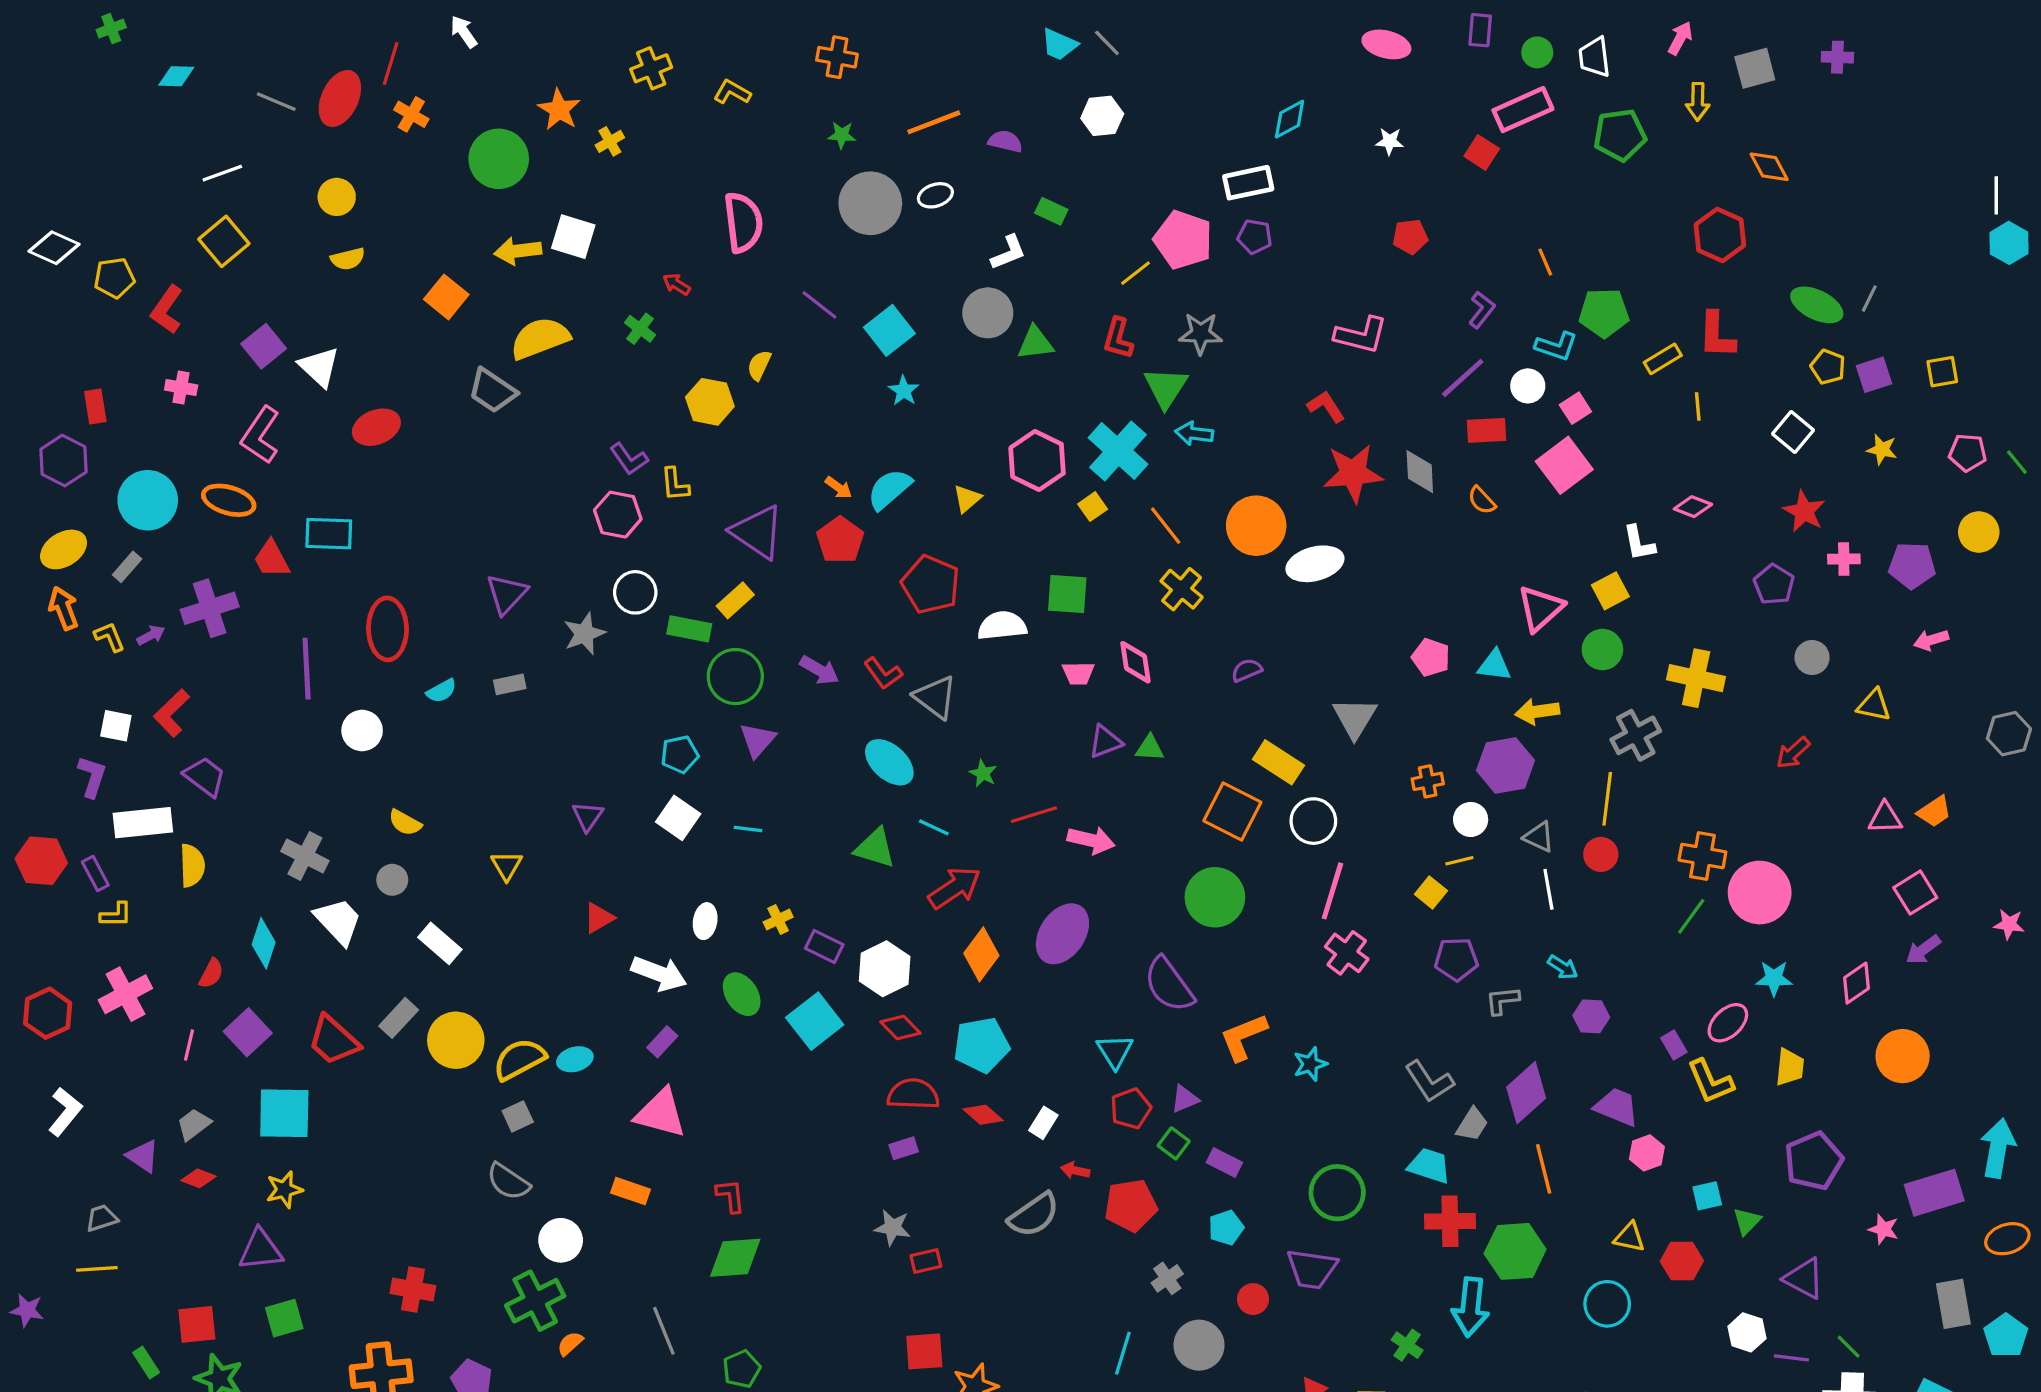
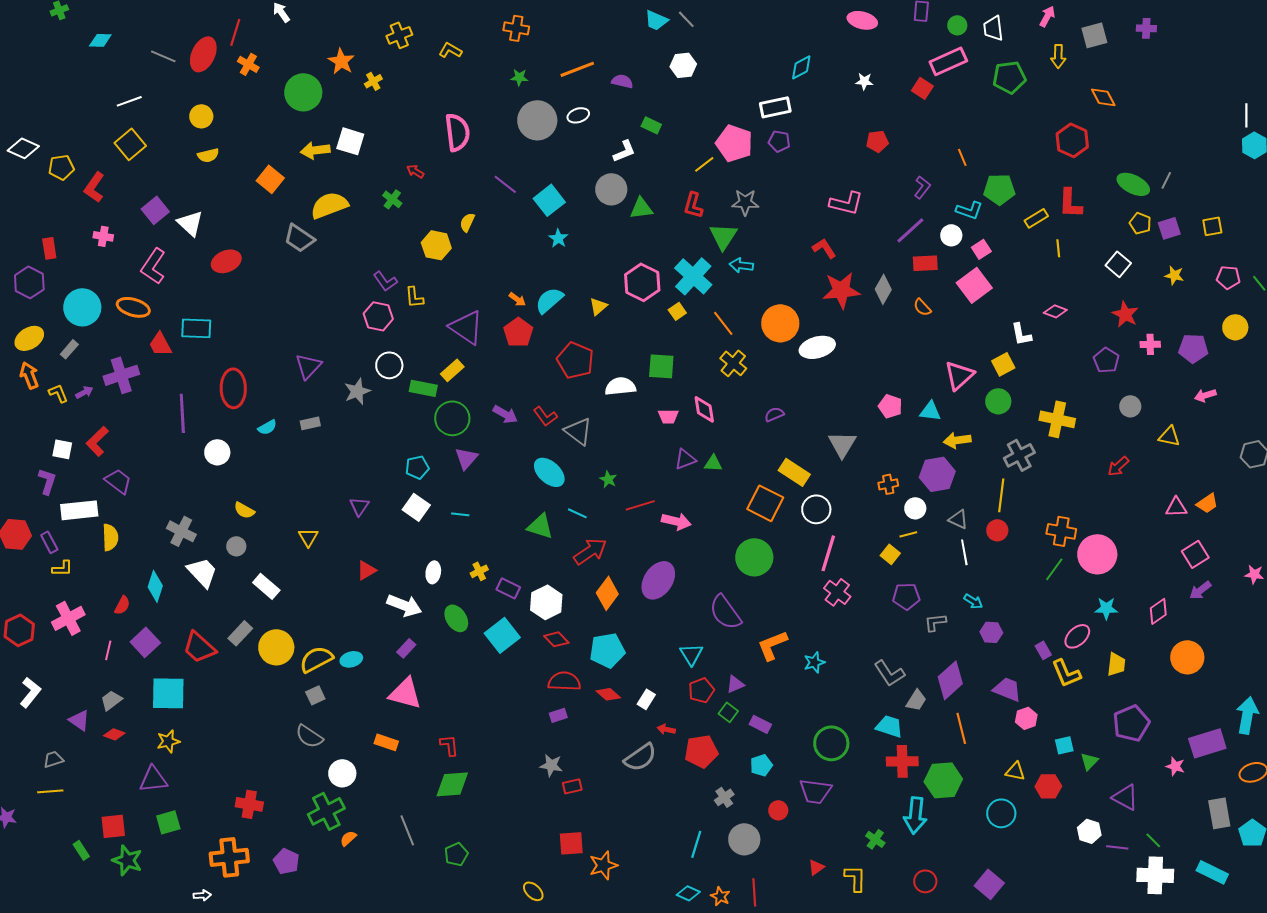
gray diamond: (1420, 472) -> (883, 289), turned 32

